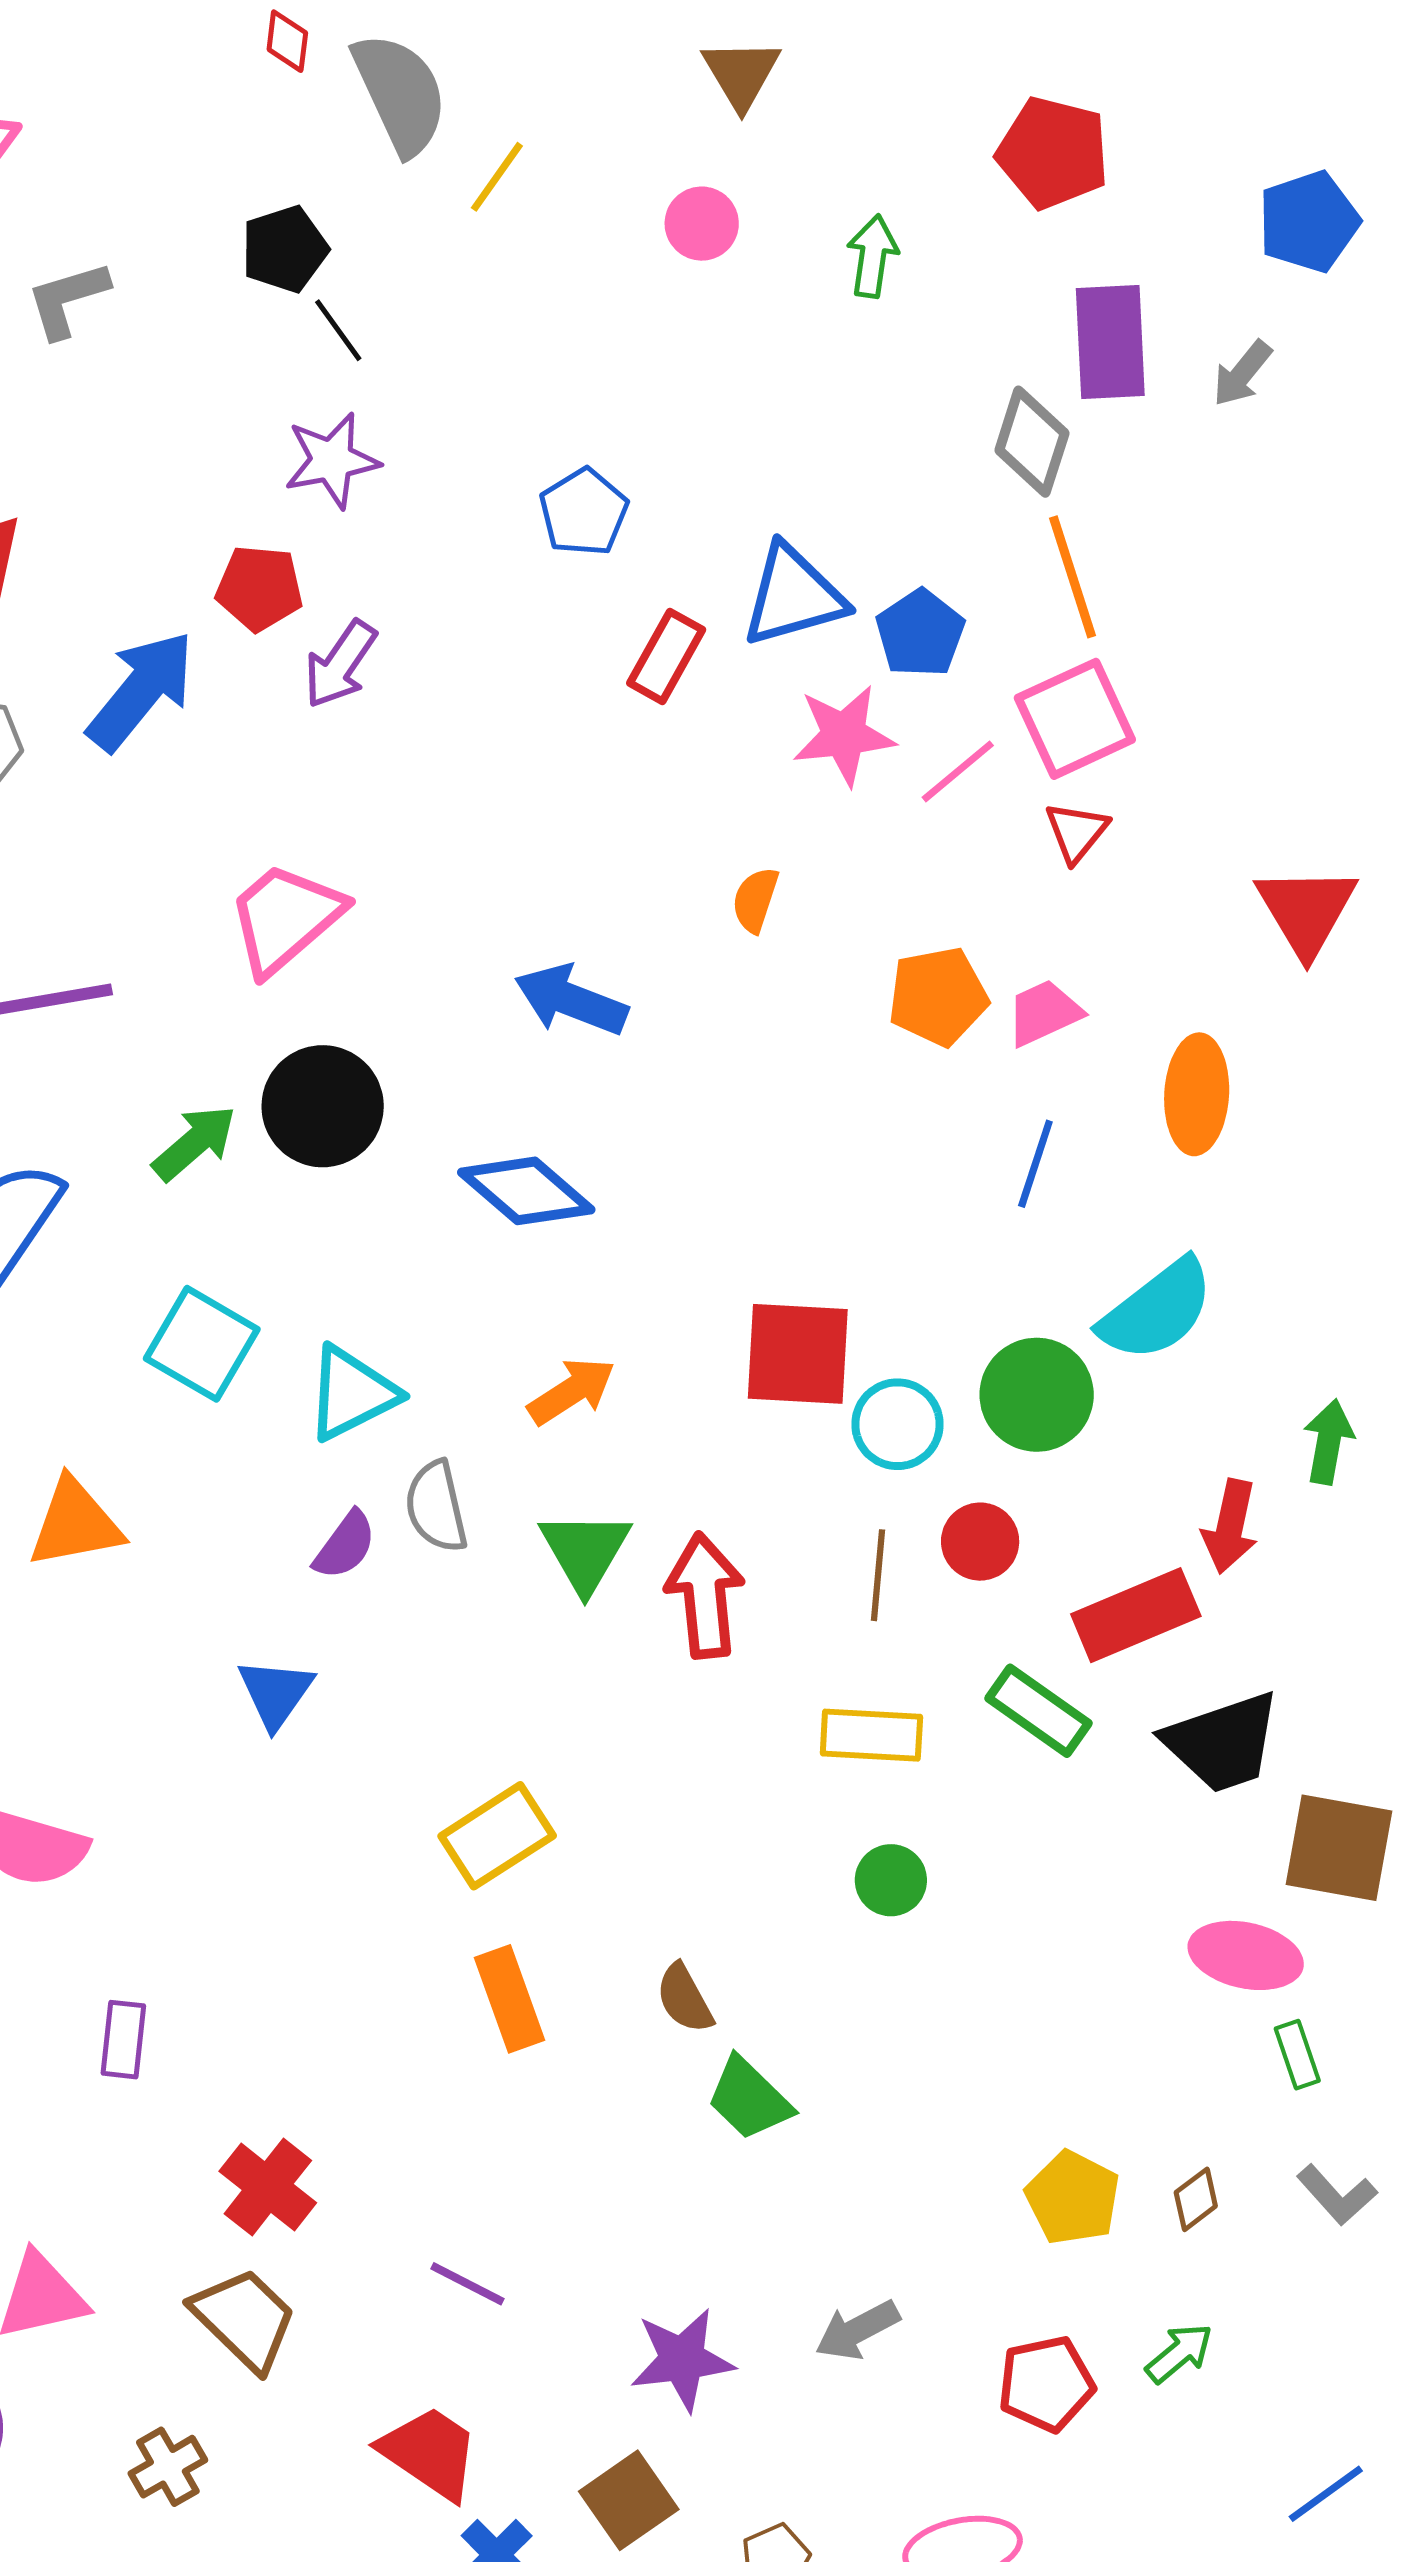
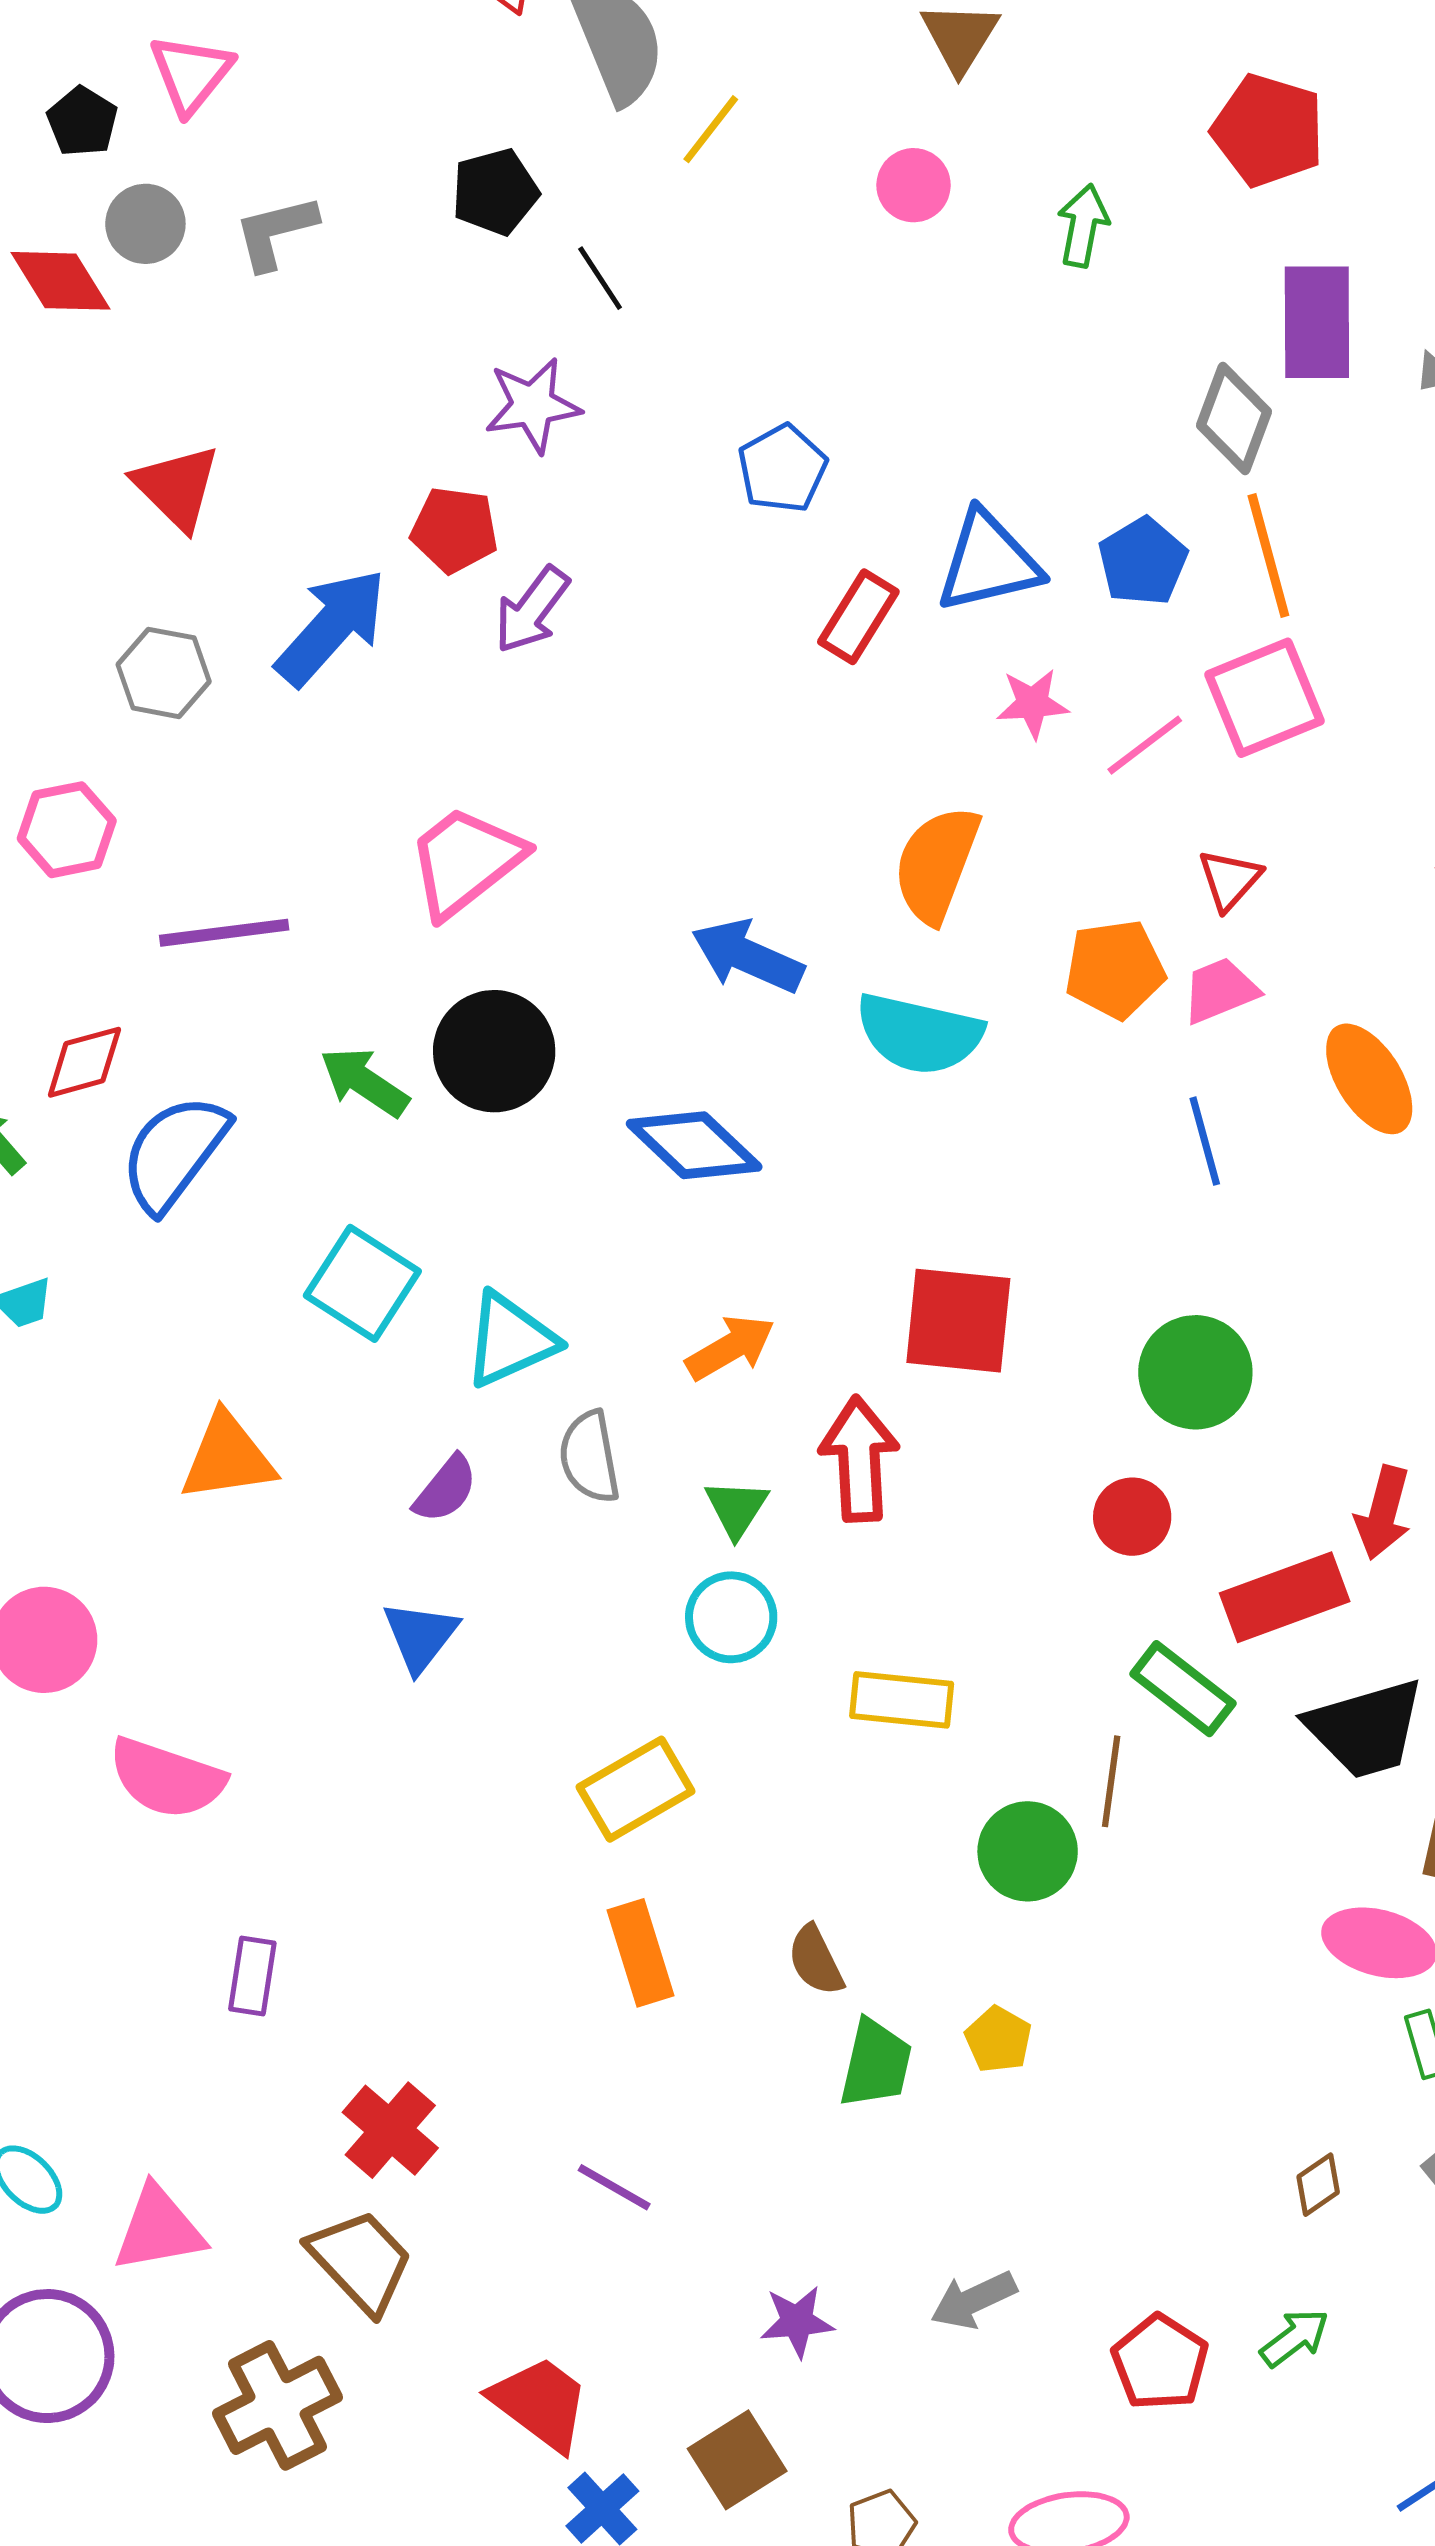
black line: (338, 330) -> (600, 278), moved
blue pentagon: (920, 633) -> (1143, 561), moved
pink star: (844, 735) -> (1033, 703), size x0.7
red triangle: (1077, 832) -> (1230, 880), moved
orange semicircle: (755, 900) -> (936, 864), size x1.8
orange ellipse: (1197, 1094) -> (1369, 1079), turned -38
green arrow: (194, 1143) -> (364, 1082), turned -108
blue line: (1035, 1164) -> (1205, 1141), turned -36
cyan semicircle: (1157, 1310) -> (919, 1034), moved, turned 48
cyan circle: (897, 1424) -> (731, 1617), moved
purple semicircle: (345, 1545) -> (446, 1489), moved
green triangle: (585, 1551) -> (736, 1508), size x0.7
brown line: (878, 1575) -> (1111, 1781), moved
red arrow: (705, 1596) -> (859, 1459), moved
yellow rectangle: (871, 1735) -> (902, 1700), moved
green circle: (891, 1880) -> (1028, 1851), size x1.4
green trapezoid: (749, 2099) -> (876, 2064), turned -124
yellow pentagon: (1073, 2198) -> (998, 2040), moved, size x0.7
purple line: (467, 2284) -> (614, 2187), moved
purple star: (682, 2359) -> (797, 2321), size x0.7
red pentagon: (1046, 2384) -> (1160, 2362), turned -30
brown cross: (168, 2467) -> (277, 2405), size x1.6

